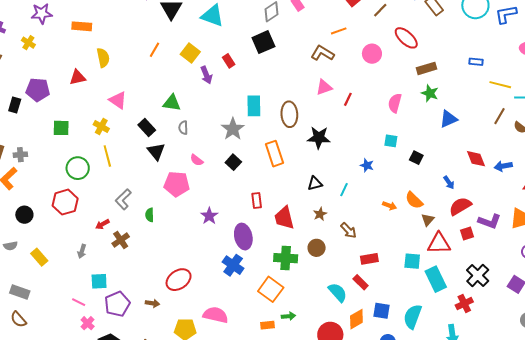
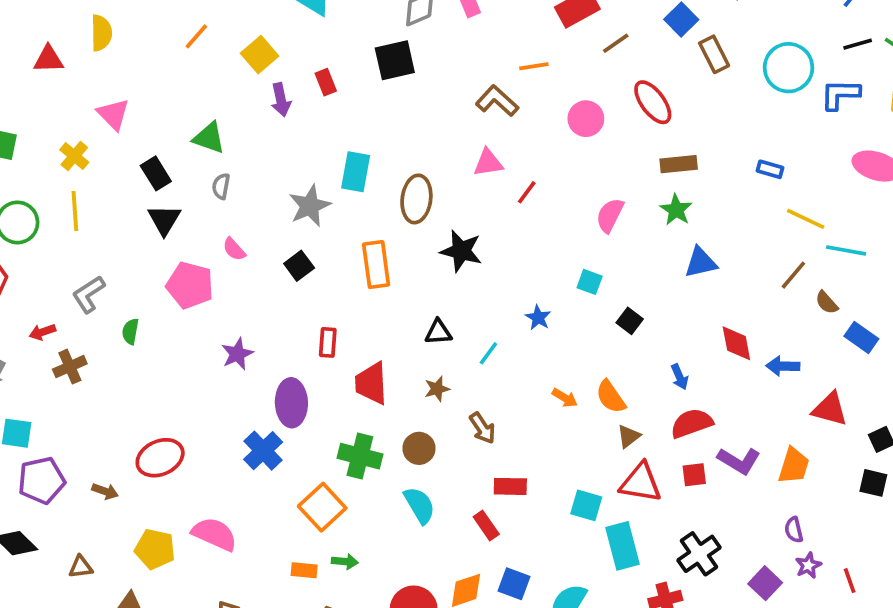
cyan semicircle: (338, 292) -> (419, 505), moved

